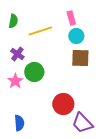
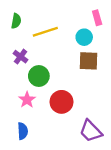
pink rectangle: (71, 18) -> (97, 18), moved
pink star: (15, 81) -> (27, 100), moved
red circle: (63, 104) -> (61, 102), moved

